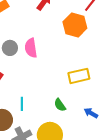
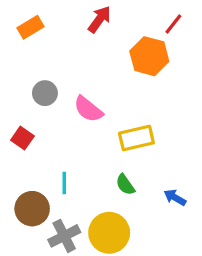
pink semicircle: (31, 48) -> (88, 109), moved, turned -42
yellow rectangle: (79, 76) -> (136, 138), moved

